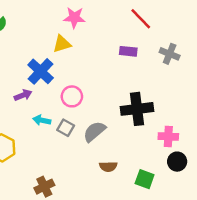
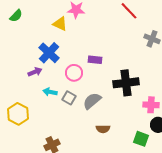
yellow triangle: (62, 44) -> (60, 24), moved, turned 42
purple rectangle: (128, 51) -> (95, 60), moved
green square: (145, 179) -> (141, 139), moved

